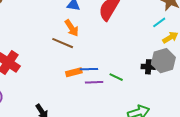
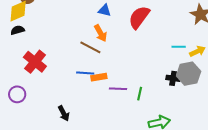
cyan line: (159, 22) -> (179, 47), moved, turned 32
blue line: (89, 69) -> (85, 73), moved
green line: (116, 77) -> (140, 94), moved, turned 72

